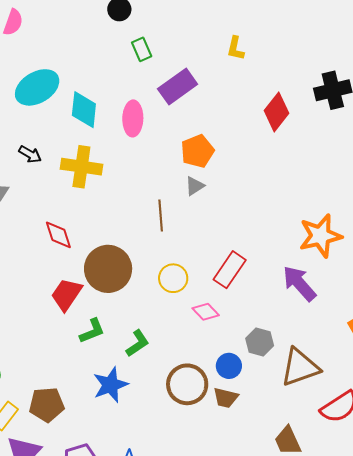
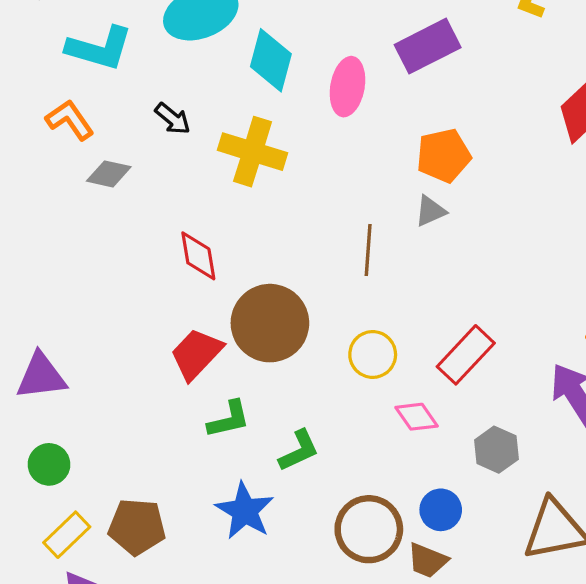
gray hexagon: (260, 342) -> (496, 450), moved
blue star: (110, 385) -> (245, 511), turned -30

